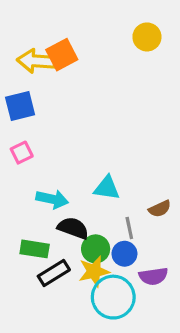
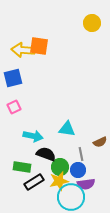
yellow circle: (147, 37) -> (92, 23), moved
orange square: (62, 55) -> (39, 46), turned 36
purple semicircle: (153, 276) -> (86, 184), moved

